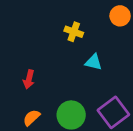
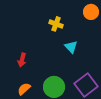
cyan triangle: (94, 62) -> (71, 47), turned 32

